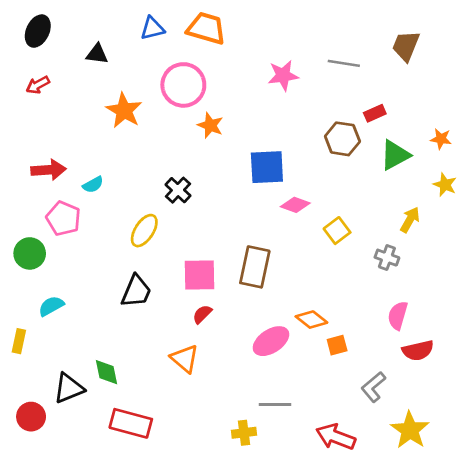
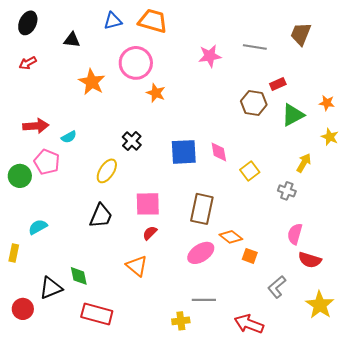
blue square: (267, 167) -> (184, 152), moved
pink diamond: (295, 205) -> (219, 152), turned 60
green circle: (30, 253) -> (20, 176), moved
brown rectangle: (255, 267) -> (202, 209), moved
orange square: (337, 345) -> (250, 256), turned 35
red semicircle: (418, 351) -> (310, 260), turned 30
yellow star: (410, 430) -> (320, 305), moved

